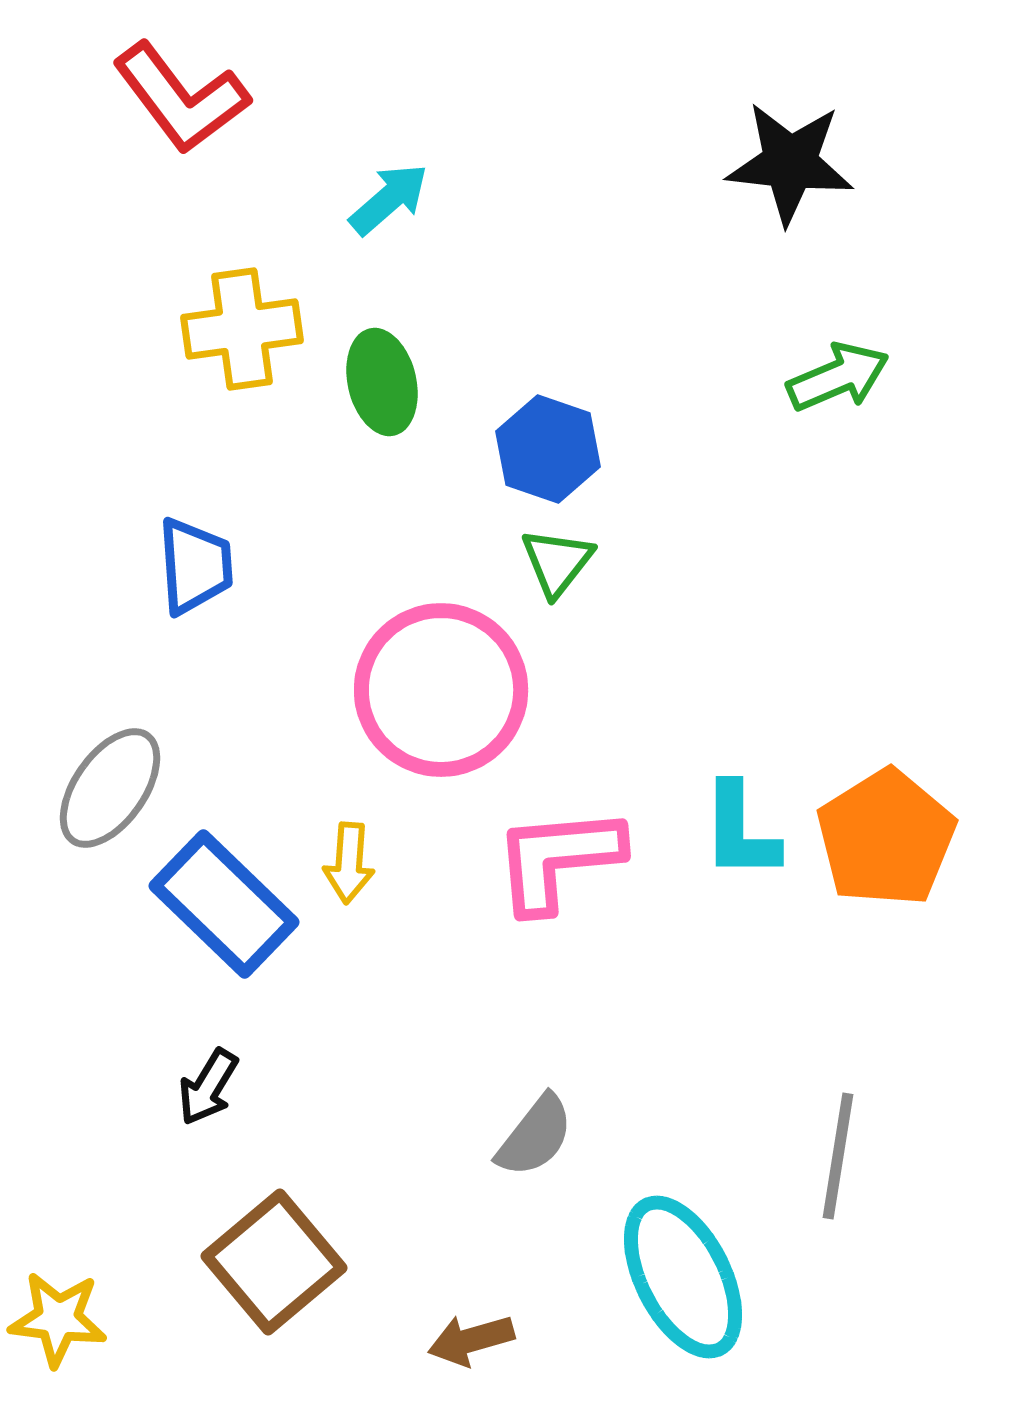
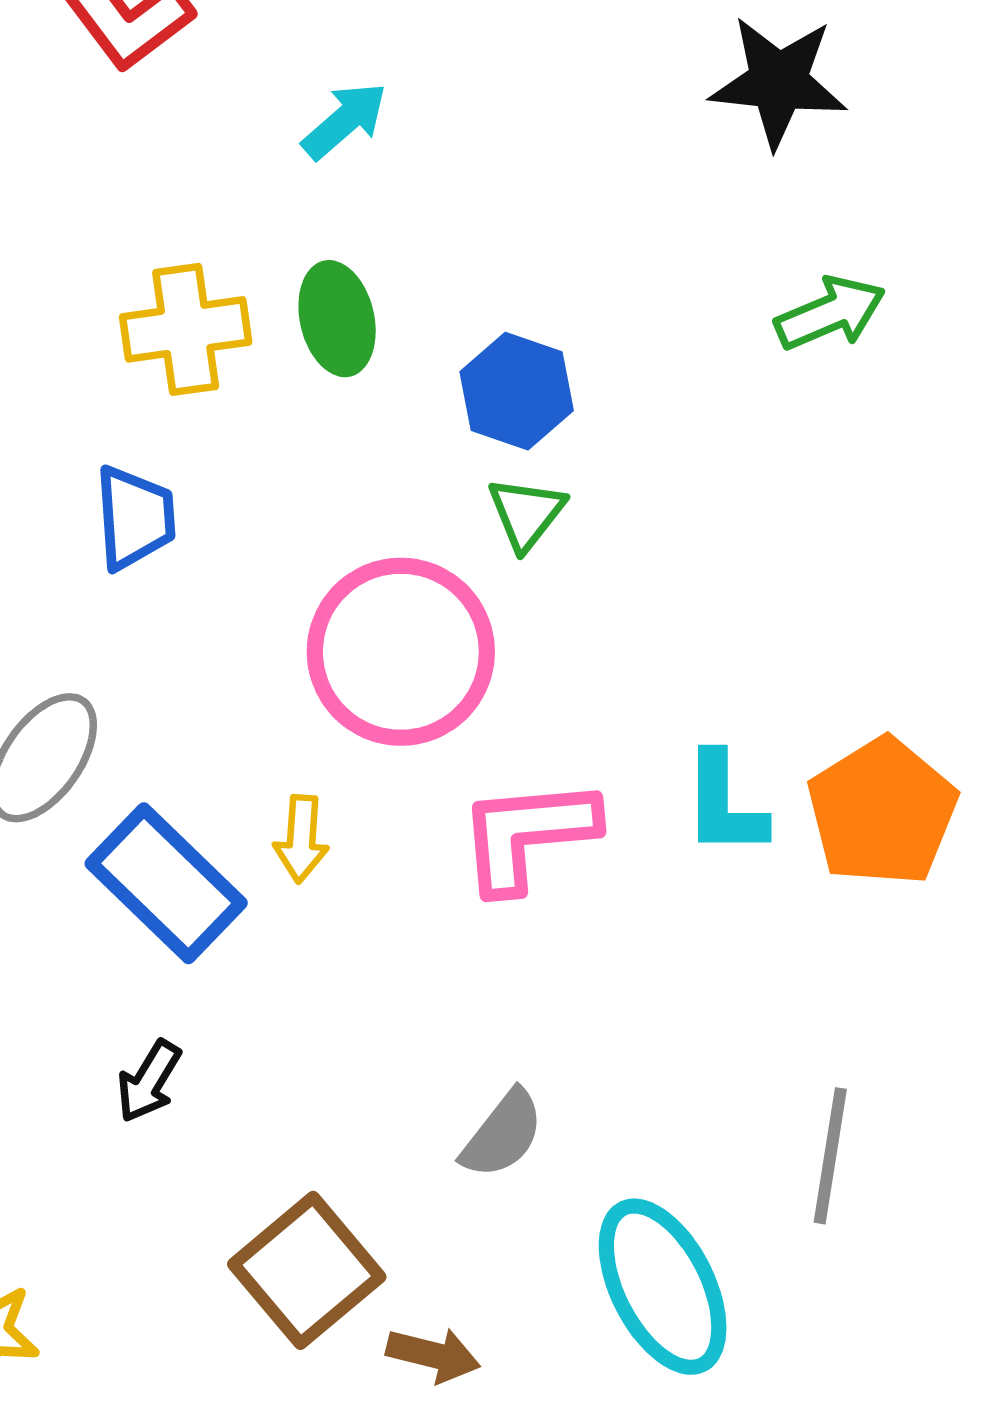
yellow cross: (242, 329) -> (186, 329), moved
brown square: (274, 1262) -> (307, 1270), moved
brown arrow: (471, 1340) -> (433, 1355), turned -150

